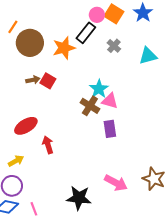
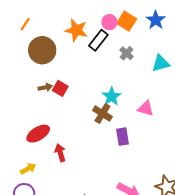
orange line: (13, 27) -> (25, 24), moved
orange star: (64, 48) -> (76, 30), moved, turned 30
pink triangle: (110, 101) -> (146, 108), moved

